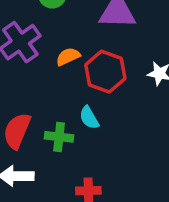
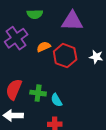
cyan semicircle: (89, 118) -> (56, 100), moved

